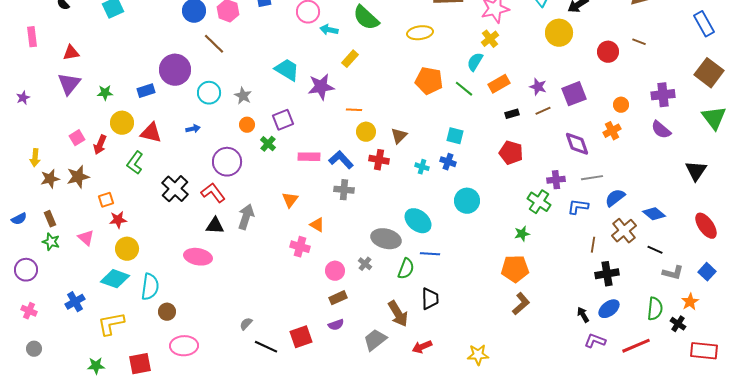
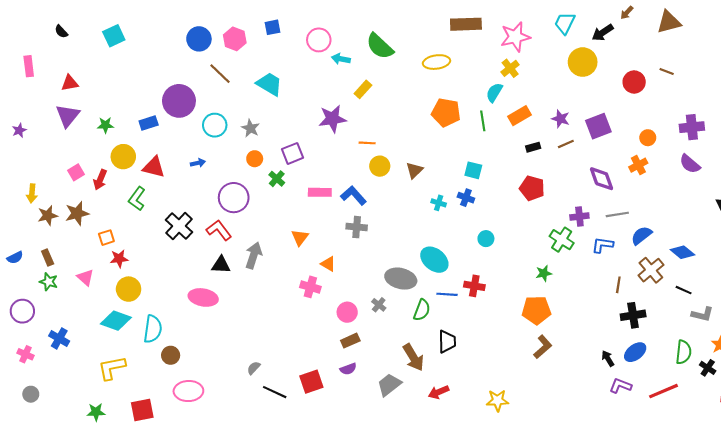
cyan trapezoid: (287, 70) -> (269, 84), moved
green line: (464, 89) -> (483, 121), turned 42
red cross: (379, 160) -> (474, 286), moved
cyan circle: (467, 201) -> (486, 239), size x0.6
blue cross: (75, 302) -> (59, 338), moved, turned -30

